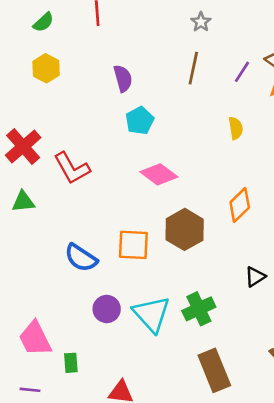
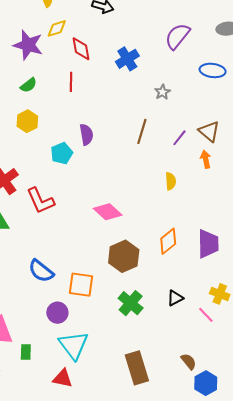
gray star: (201, 22) -> (162, 92), moved
cyan pentagon: (140, 121) -> (62, 153), moved
orange square: (133, 245) -> (81, 285), moved
green cross: (199, 309) -> (131, 303), moved, turned -30
cyan triangle: (151, 314) -> (74, 345), moved

